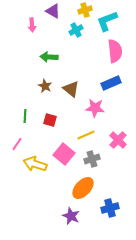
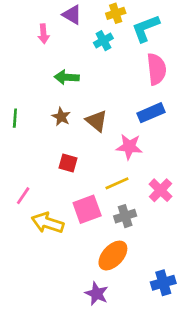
green line: (25, 116) -> (15, 118), moved
pink square: (64, 154) -> (87, 209), turned 30
blue cross: (110, 208) -> (163, 283), moved

